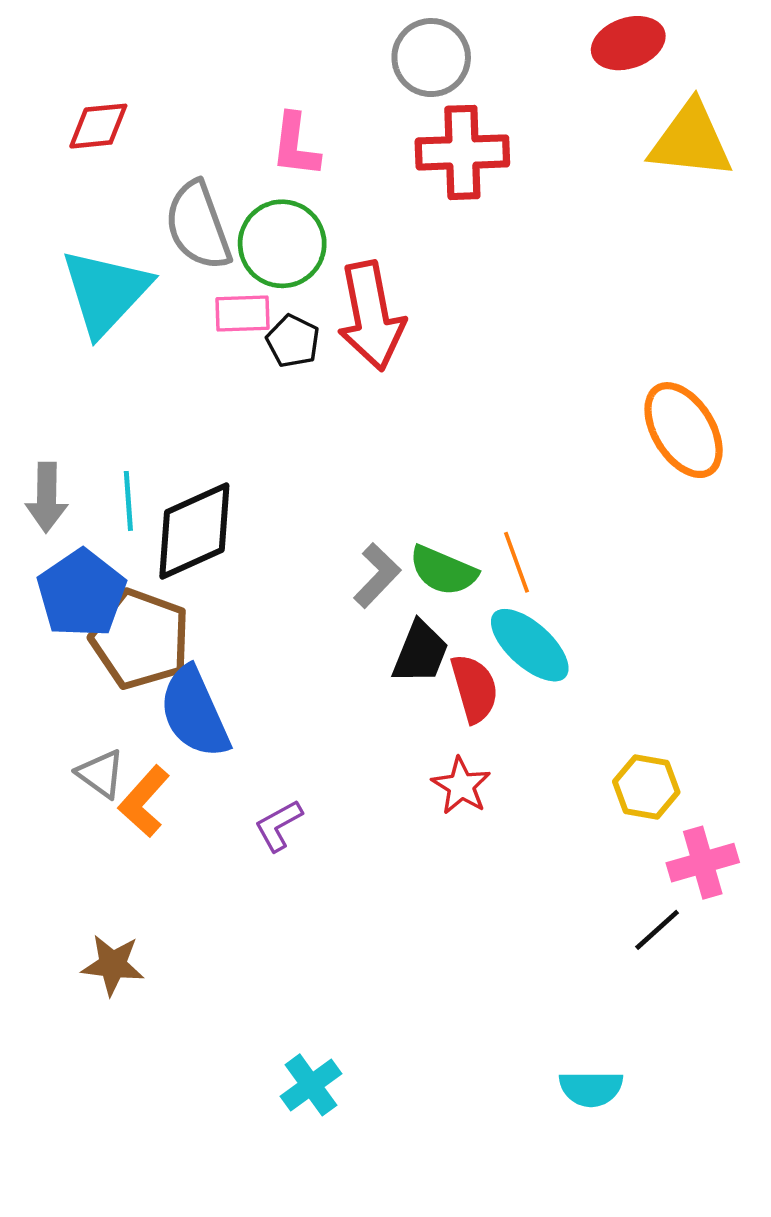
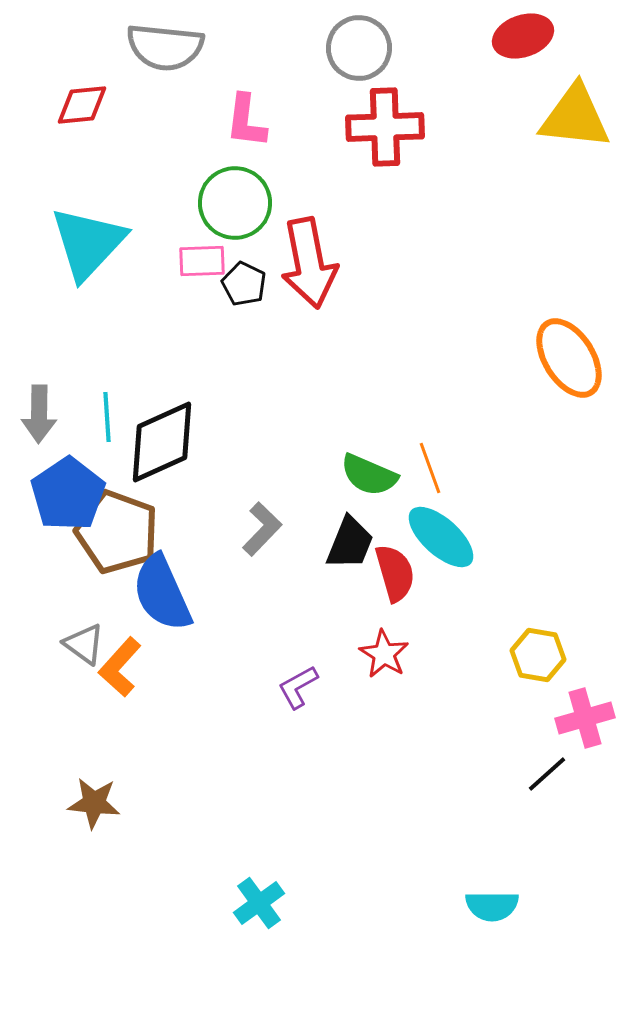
gray semicircle: (198, 226) -> (165, 47), moved, turned -64
gray L-shape: (377, 575) -> (262, 529), moved
purple L-shape: (279, 825) -> (298, 687), moved

